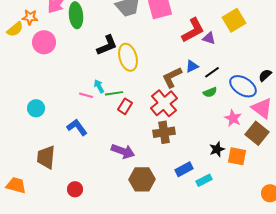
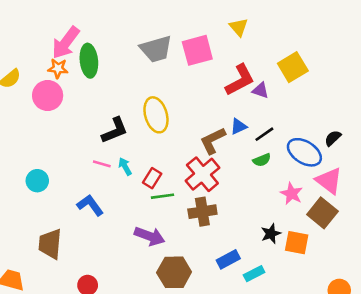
orange star: (30, 17) -> (58, 68), moved
black L-shape: (107, 45) -> (115, 130), moved
cyan arrow: (99, 86) -> (125, 166), moved
green line: (114, 93) -> (162, 196), moved

